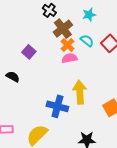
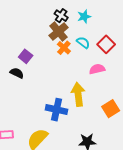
black cross: (49, 10) -> (61, 16), moved
pink semicircle: (69, 58) -> (97, 69), moved
black semicircle: (13, 77) -> (17, 73), moved

